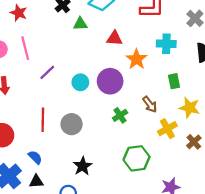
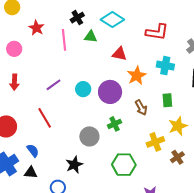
red star: (19, 13) -> (36, 28), moved
pink line: (25, 48) -> (64, 40), moved
purple line: (47, 72) -> (53, 85), moved
brown arrow: (150, 104) -> (141, 108), moved
yellow star: (189, 108) -> (178, 126), turned 30
red line: (43, 120) -> (45, 118), turned -40
gray circle: (72, 124) -> (89, 136), moved

